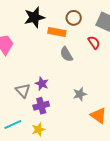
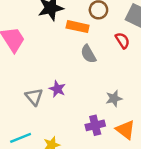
gray star: (80, 94) -> (114, 98), moved
purple cross: (41, 106) -> (95, 125), moved

